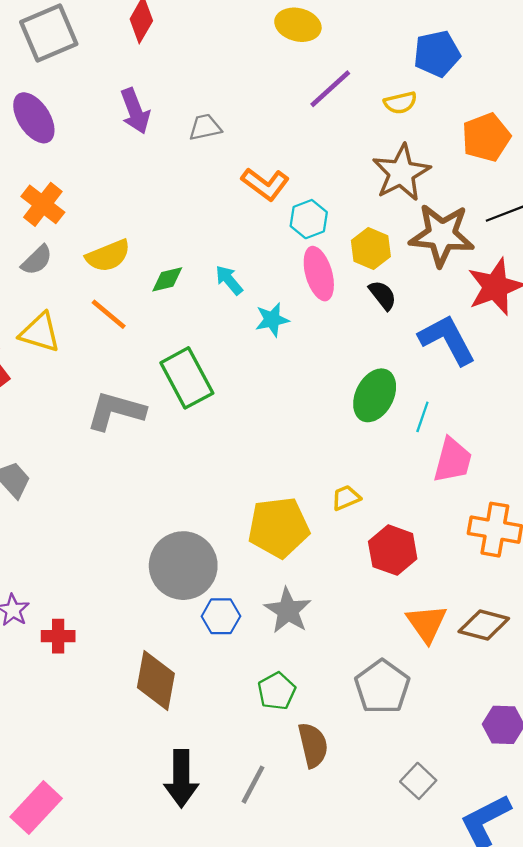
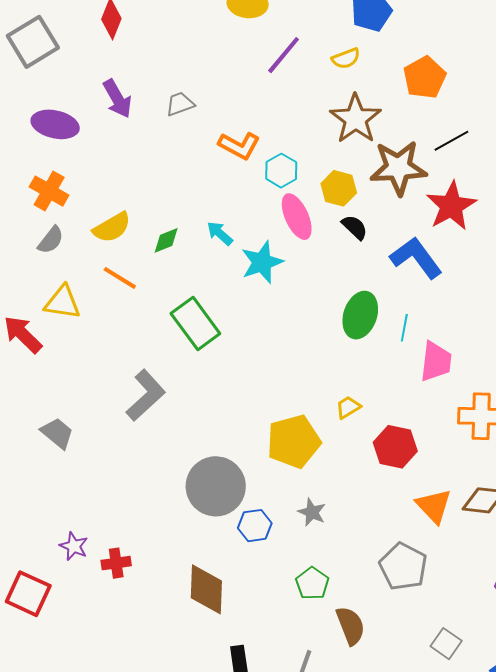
purple ellipse: (34, 118) -> (55, 124), moved, turned -36
cyan star: (272, 320) -> (262, 262), size x1.4
gray L-shape: (116, 411) -> (146, 395), moved, turned 130
gray star: (288, 611) -> (312, 512), size x0.7

